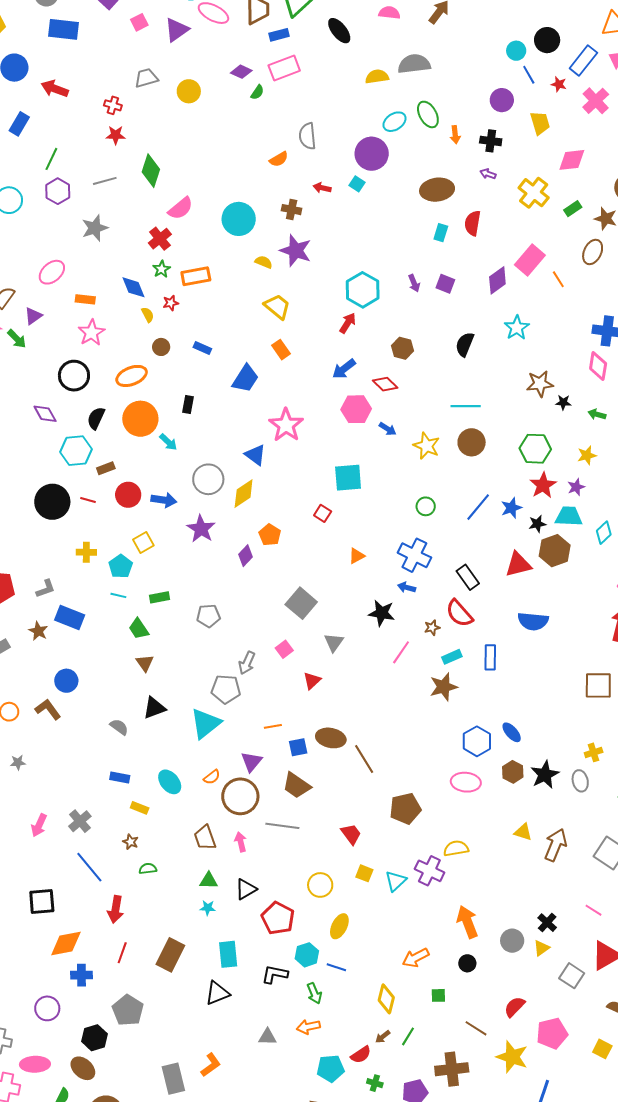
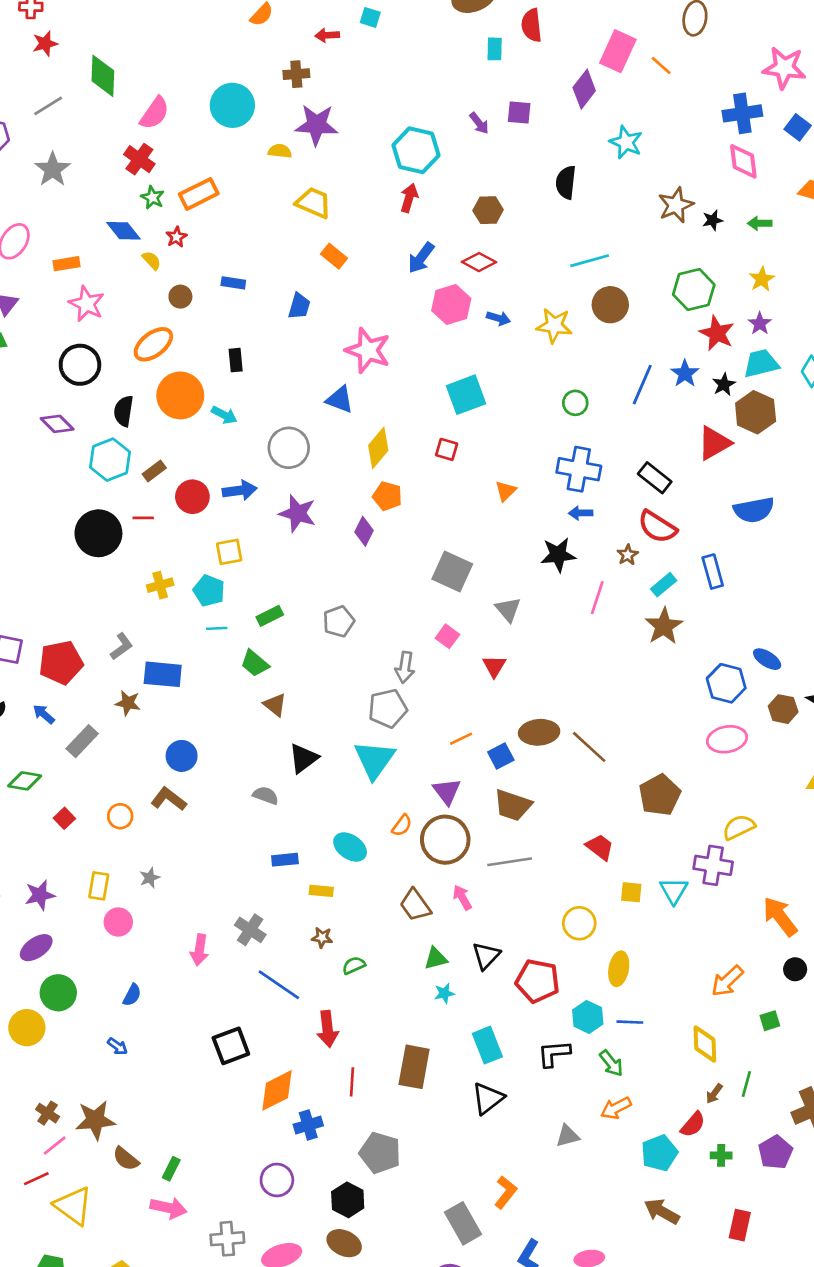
blue trapezoid: (245, 379) -> (299, 306), size x0.7
yellow diamond: (244, 494) -> (378, 448), moved
yellow square: (143, 542) -> (229, 552), turned 35

